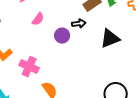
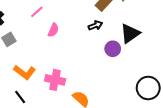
purple circle: (62, 36) -> (113, 49), moved

